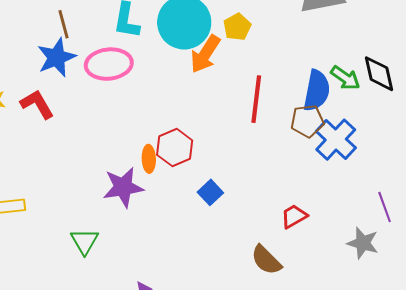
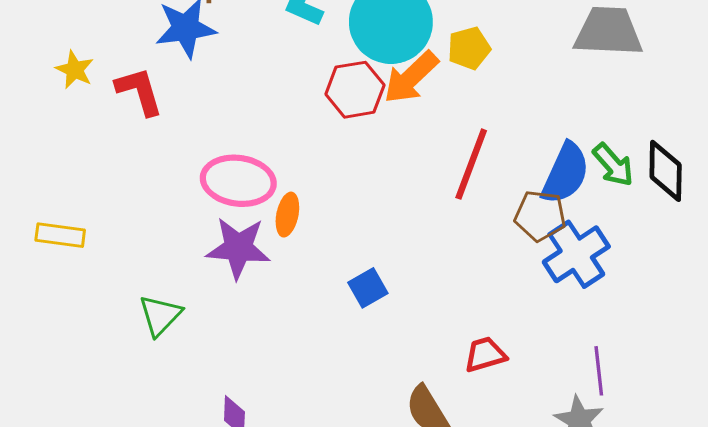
pink ellipse: (109, 64) -> (238, 181), moved
red hexagon: (175, 148) -> (355, 90), moved
purple line: (385, 207) -> (599, 371), moved

